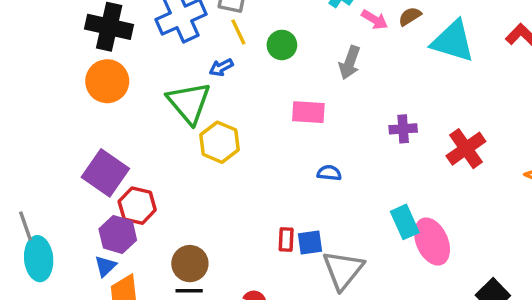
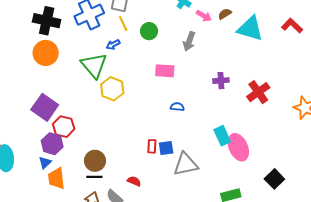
gray triangle: (343, 270) -> (186, 164), turned 40

